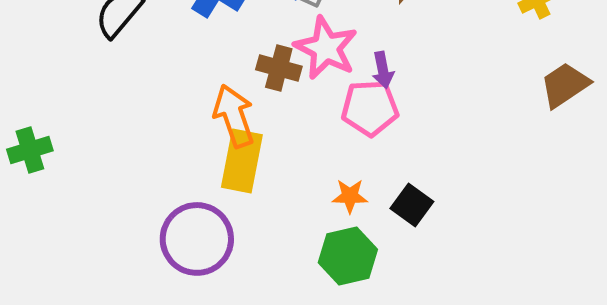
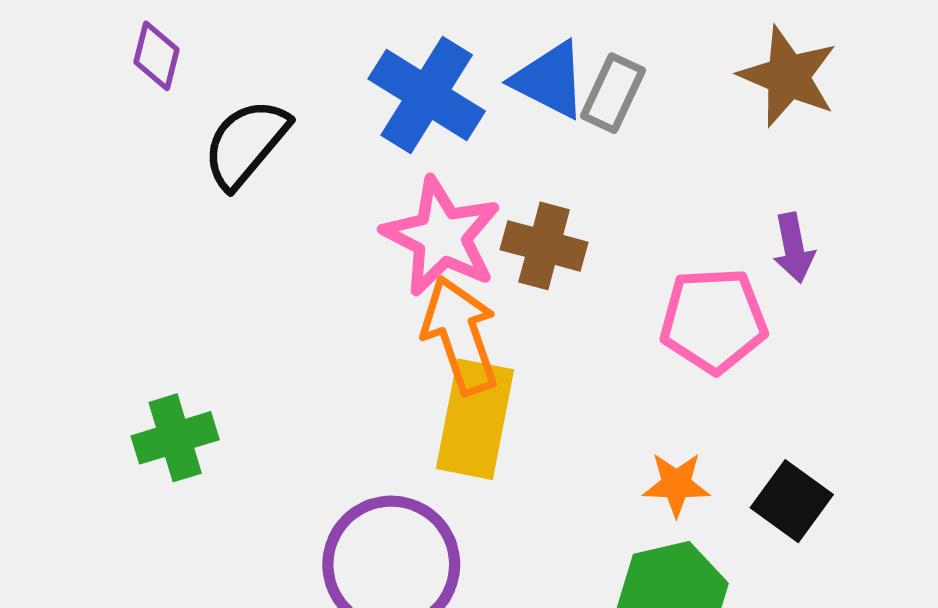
pink star: (326, 48) -> (442, 237), moved
purple arrow: (383, 70) -> (794, 248), moved
green cross: (30, 150) -> (175, 438), moved

